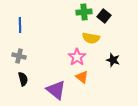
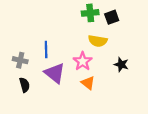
black square: (104, 16) -> (112, 17), turned 32
blue line: (20, 25) -> (46, 49), moved
purple triangle: (56, 90) -> (55, 73), moved

